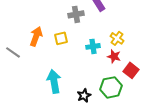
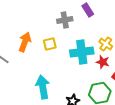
cyan cross: (93, 46) -> (82, 52), size x1.6

